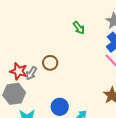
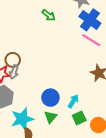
brown circle: (50, 63) -> (13, 60), moved

